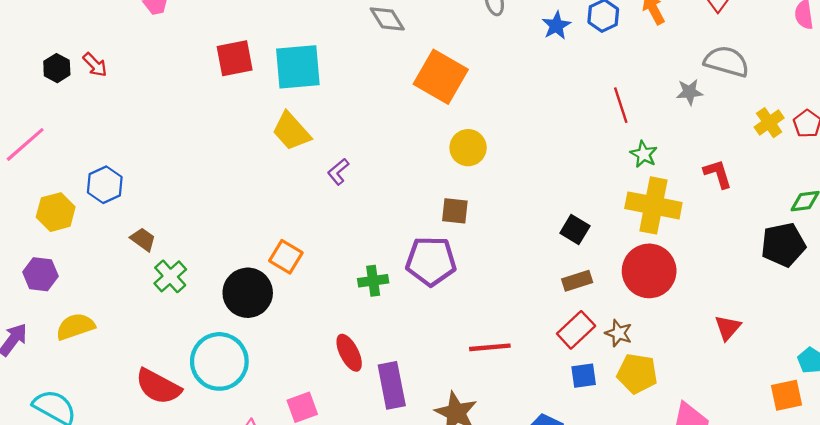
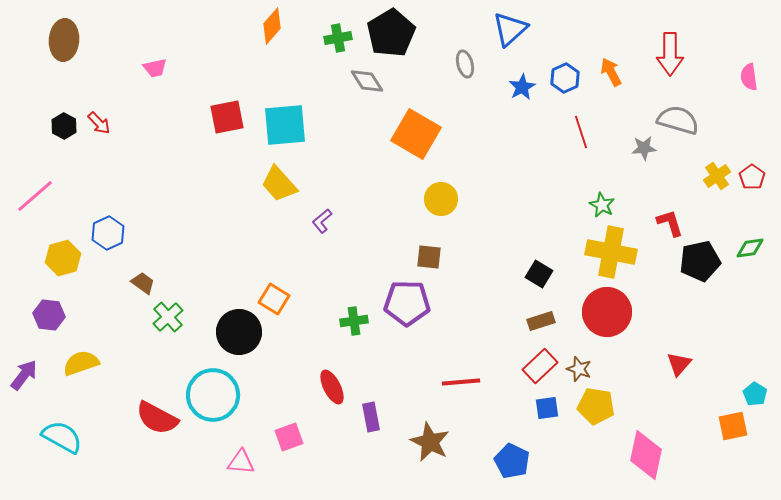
red line: (621, 105) -> (581, 132), moved
black pentagon: (783, 245) -> (700, 261), moved
purple rectangle: (392, 385) -> (371, 417), size x0.7

